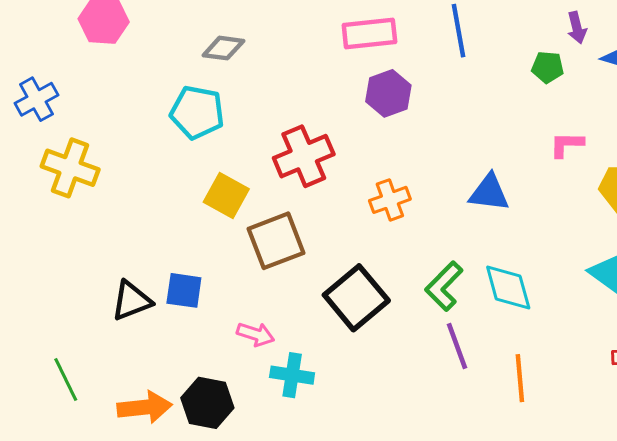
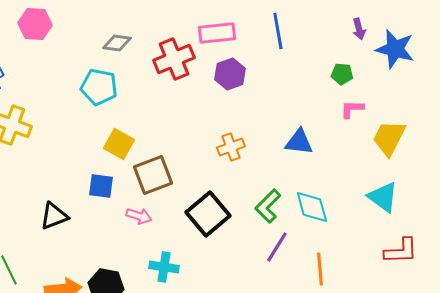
green pentagon: (548, 67) -> (342, 74), moved
red cross: (304, 156) -> (174, 59), moved
blue square: (184, 290) -> (101, 186), moved
pink arrow: (256, 334) -> (139, 216), moved
purple line: (457, 346) -> (277, 247), turned 52

